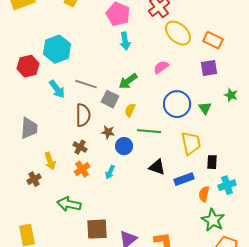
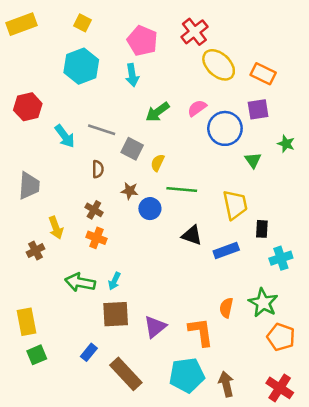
cyan arrow: (125, 41) -> (132, 75), moved
cyan hexagon: (57, 49) -> (81, 66), moved
green arrow: (128, 81) -> (158, 112), moved
blue circle: (177, 104) -> (225, 128), moved
brown semicircle: (83, 115) -> (98, 169), size x0.6
orange cross: (82, 169) -> (97, 238), turned -35
cyan arrow: (110, 172) -> (114, 281), moved
orange semicircle: (204, 194) -> (226, 308), moved

